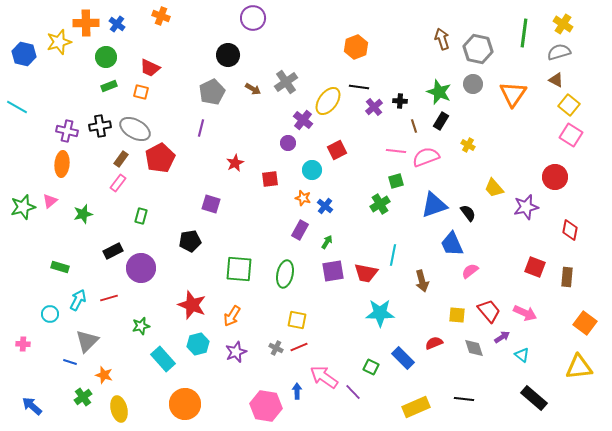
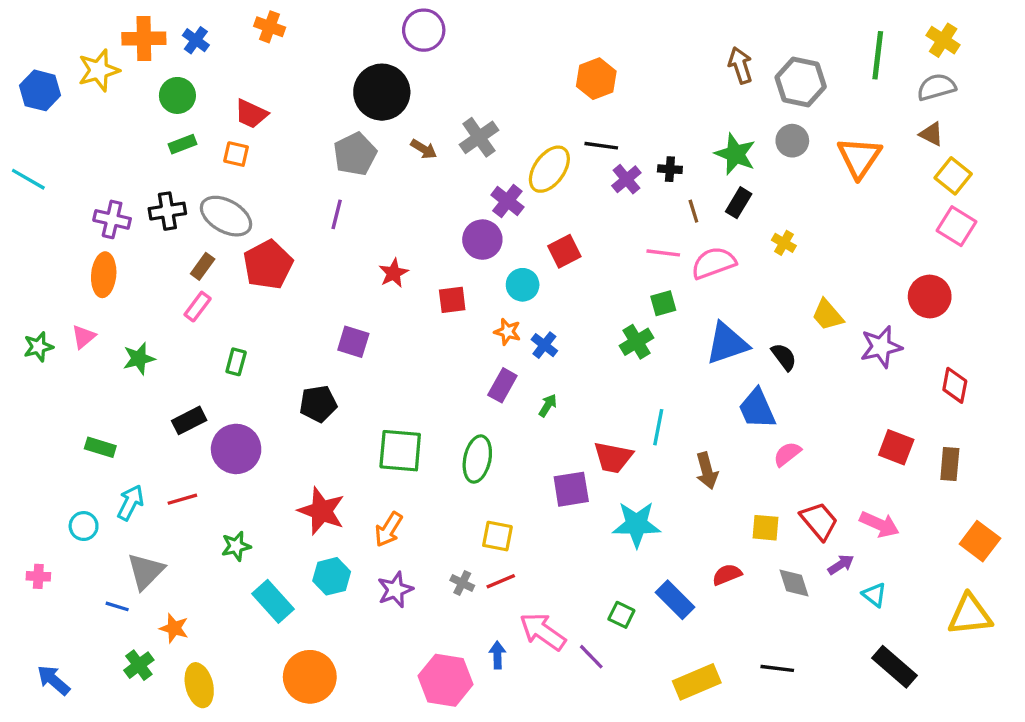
black circle: (228, 55) -> (382, 92), size x1.4
purple circle: (288, 143) -> (482, 240), size x1.5
green star: (23, 207) -> (38, 347), size x0.7
purple square: (333, 271) -> (571, 489), moved

